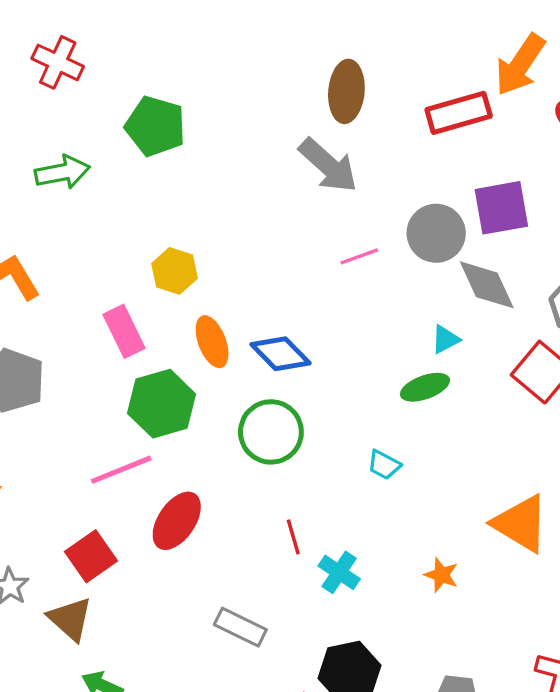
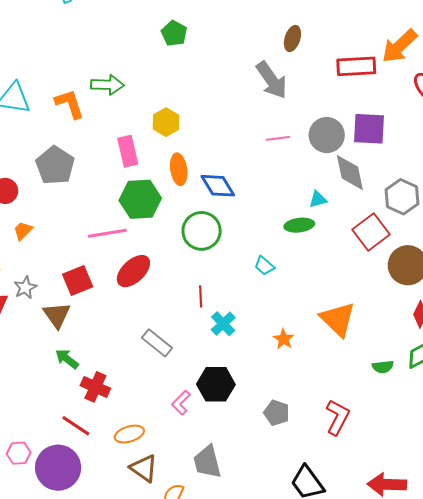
brown ellipse: (346, 91) -> (292, 38), size x0.7
green pentagon: (155, 126) -> (174, 33), size x0.7
green arrow: (62, 172) -> (107, 85), moved

